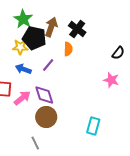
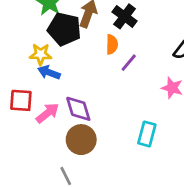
yellow star: (20, 47) -> (41, 54), moved
purple line: (48, 65) -> (129, 63), moved
cyan rectangle: (93, 126) -> (147, 134), moved

